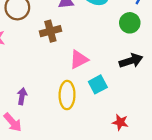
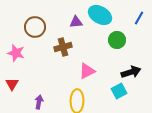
green circle: (130, 23) -> (117, 40), moved
cyan square: (98, 84) -> (119, 91), moved

